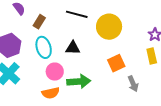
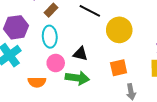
black triangle: (73, 48) -> (80, 54), moved
orange semicircle: (51, 93) -> (37, 82), moved

